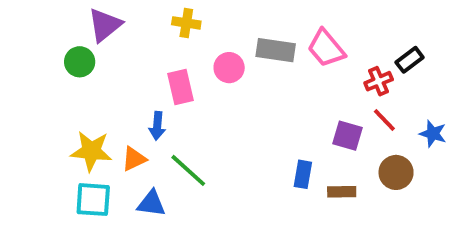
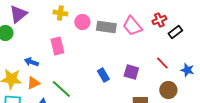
pink circle: (229, 68) -> (82, 22), moved
red cross: (379, 81) -> (159, 20), moved
blue arrow: (157, 126) -> (31, 62), moved, turned 104
purple square: (347, 136) -> (131, 72), moved
blue rectangle: (303, 174) -> (103, 75), moved, turned -40

